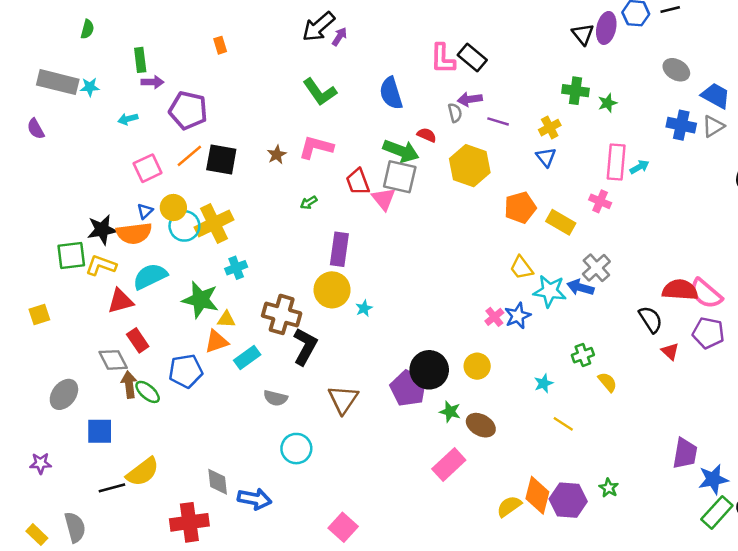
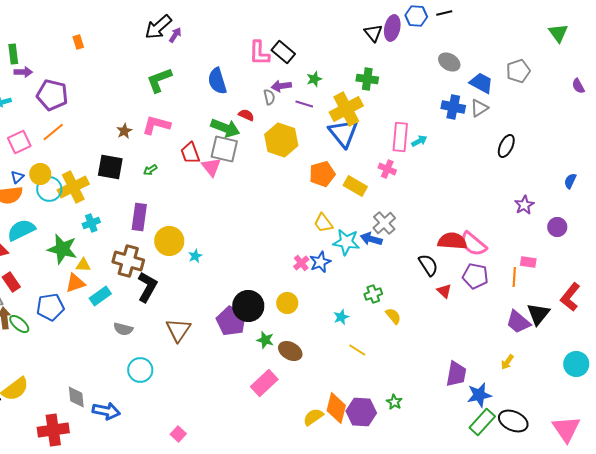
green L-shape: (320, 92) -> (159, 80), turned 104
green star: (607, 103) -> (314, 79), moved
yellow cross: (550, 128) -> (346, 109), size x1.8
blue triangle: (546, 157) -> (343, 133), size x1.8
black square: (221, 160) -> (110, 167), moved
purple rectangle: (339, 249) -> (139, 217), moved
pink square: (343, 527) -> (178, 434), size x0.7

